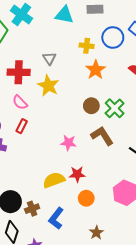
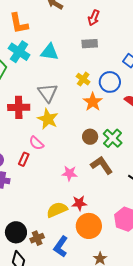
cyan triangle: (64, 15) -> (49, 52), moved
blue circle: (113, 38) -> (110, 82), moved
yellow cross: (87, 46) -> (83, 79), turned 32
gray triangle: (49, 58) -> (48, 93), size x1.5
pink semicircle: (20, 102) -> (36, 143), moved
orange circle: (86, 198) -> (89, 226), size x1.6

